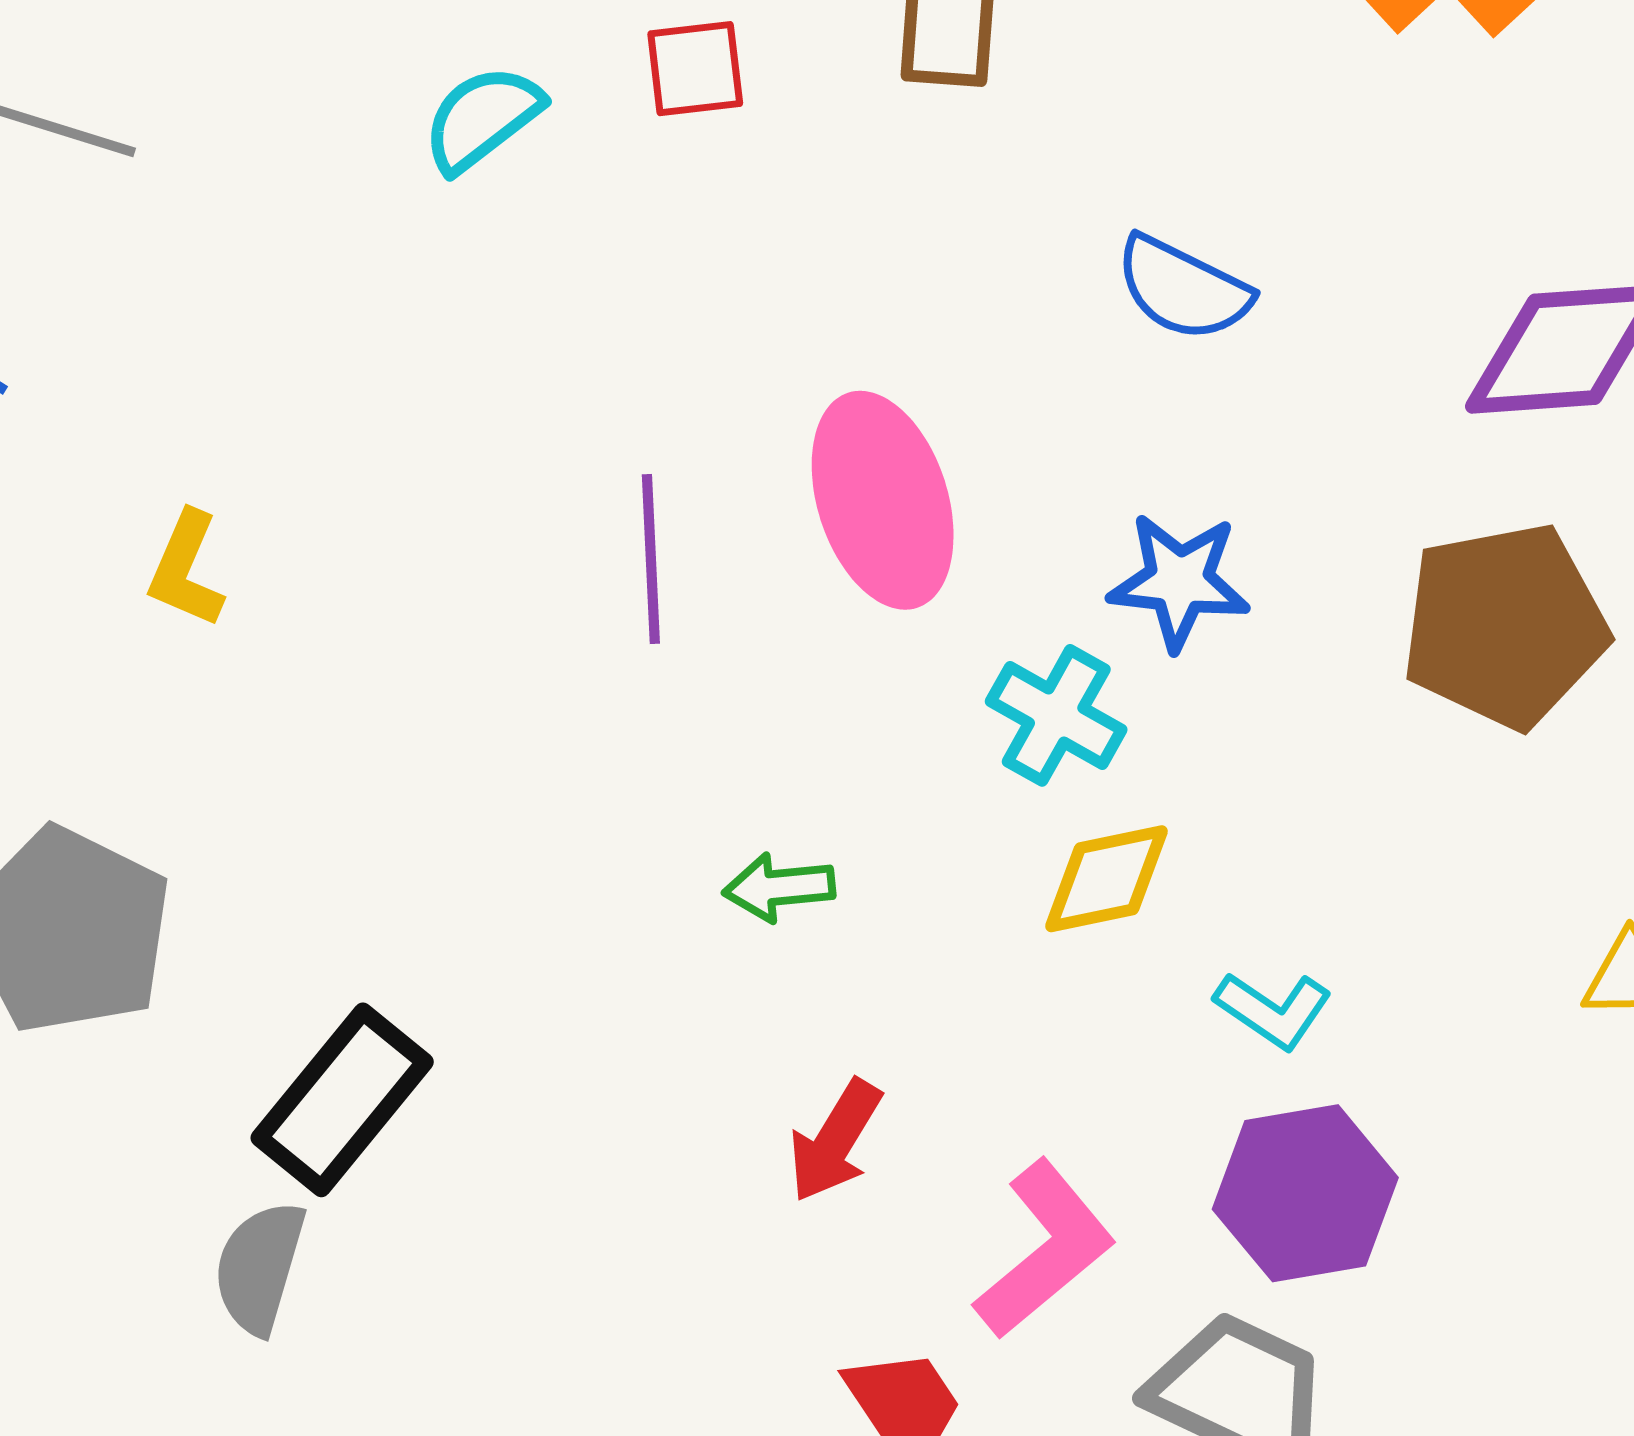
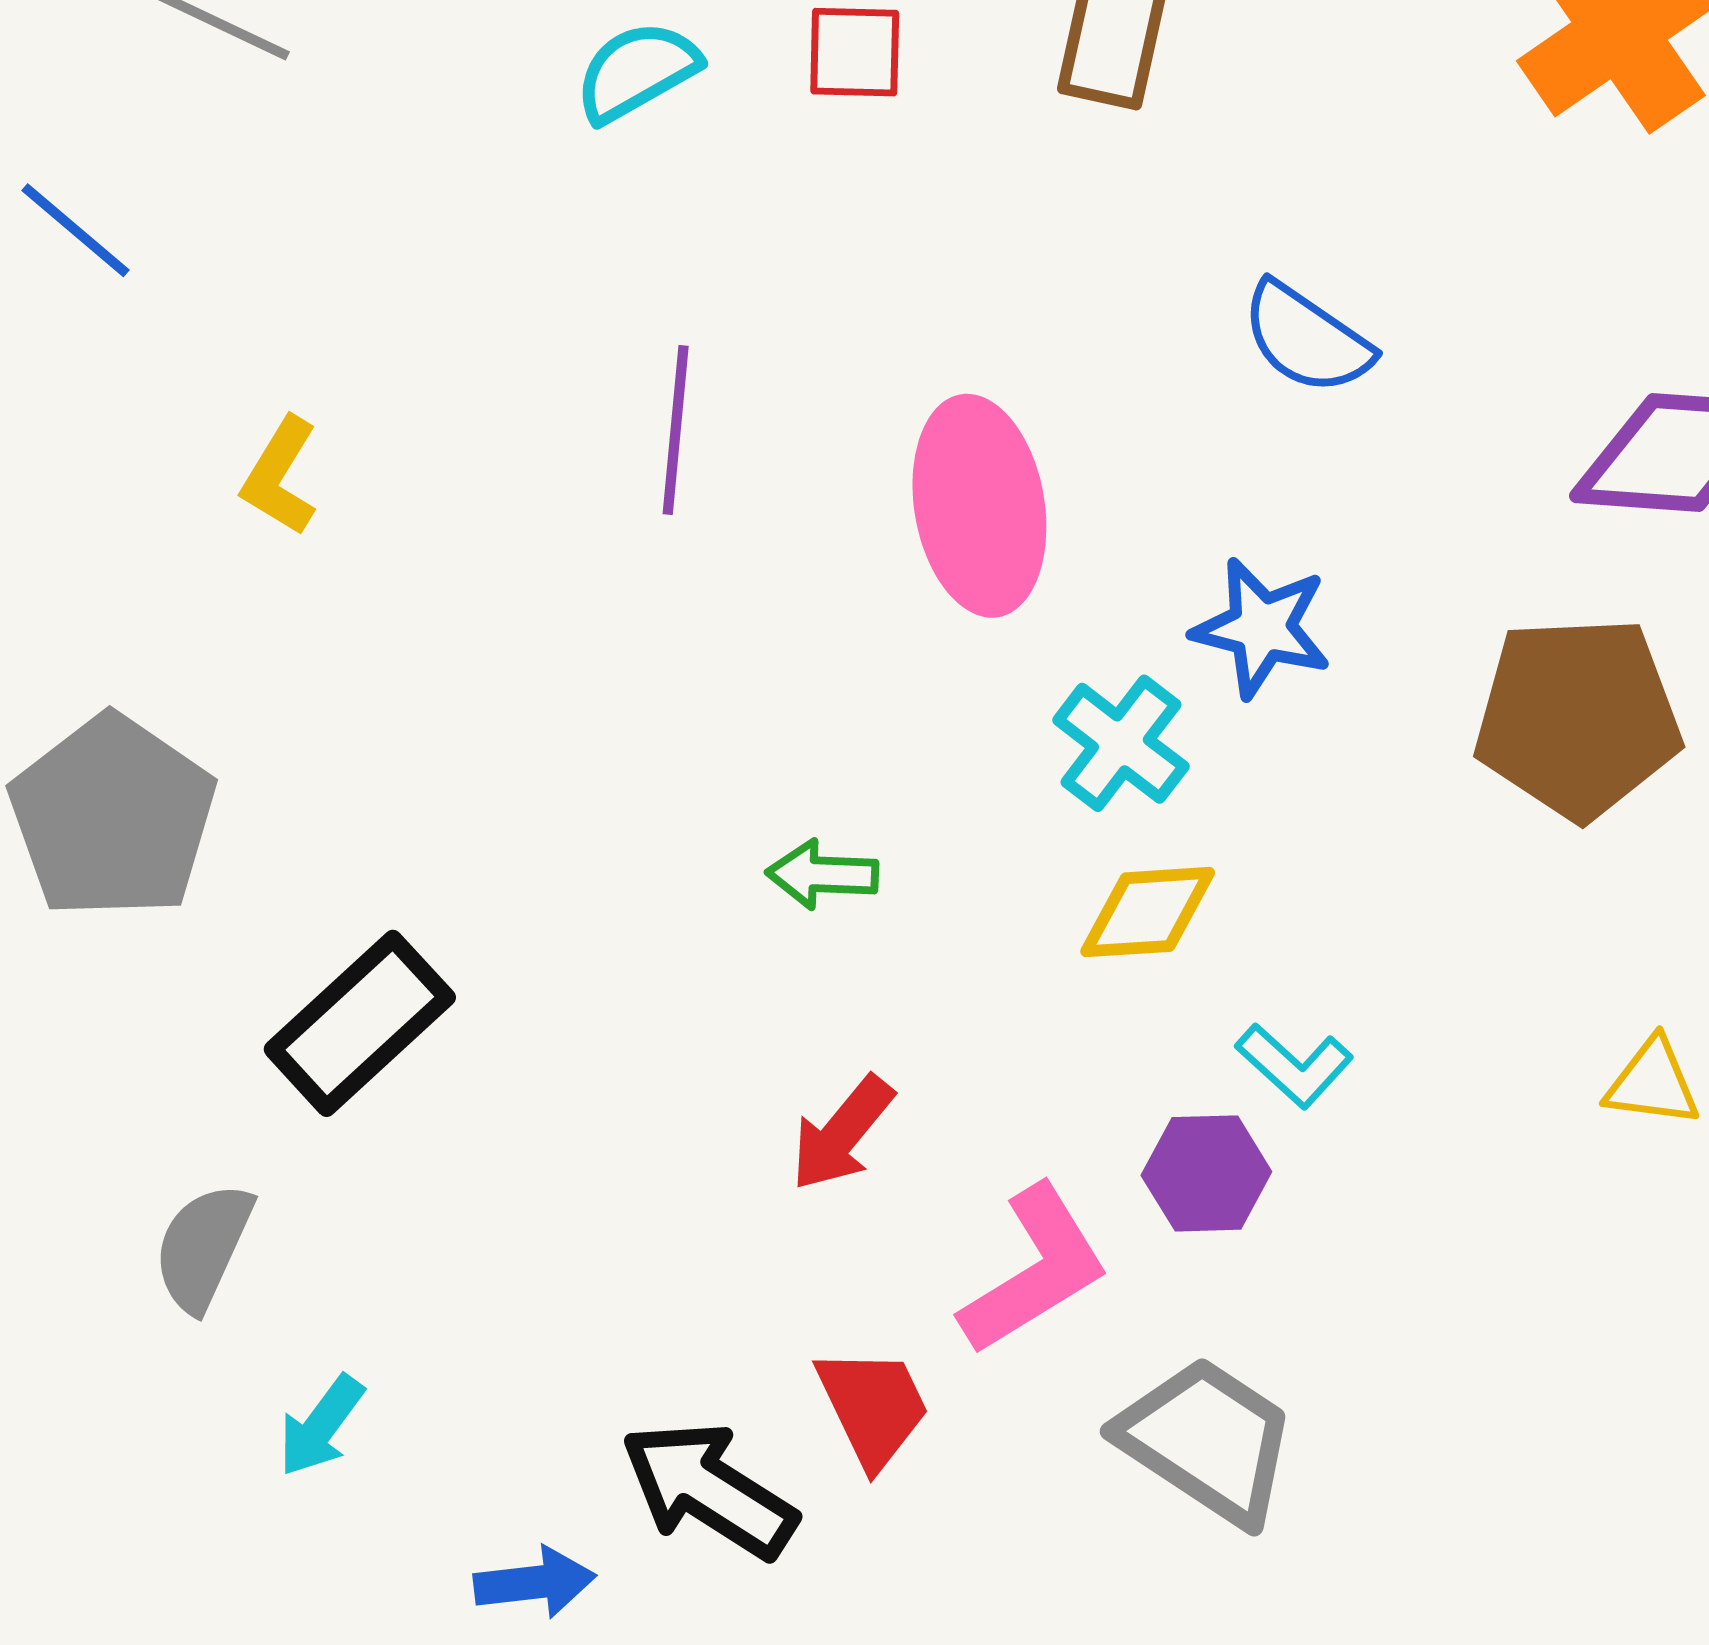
purple line: (651, 559) -> (676, 430), moved
purple hexagon: (1305, 1193) -> (1206, 1173), moved, size x0.7
gray semicircle: (259, 1267) -> (203, 1247), moved

